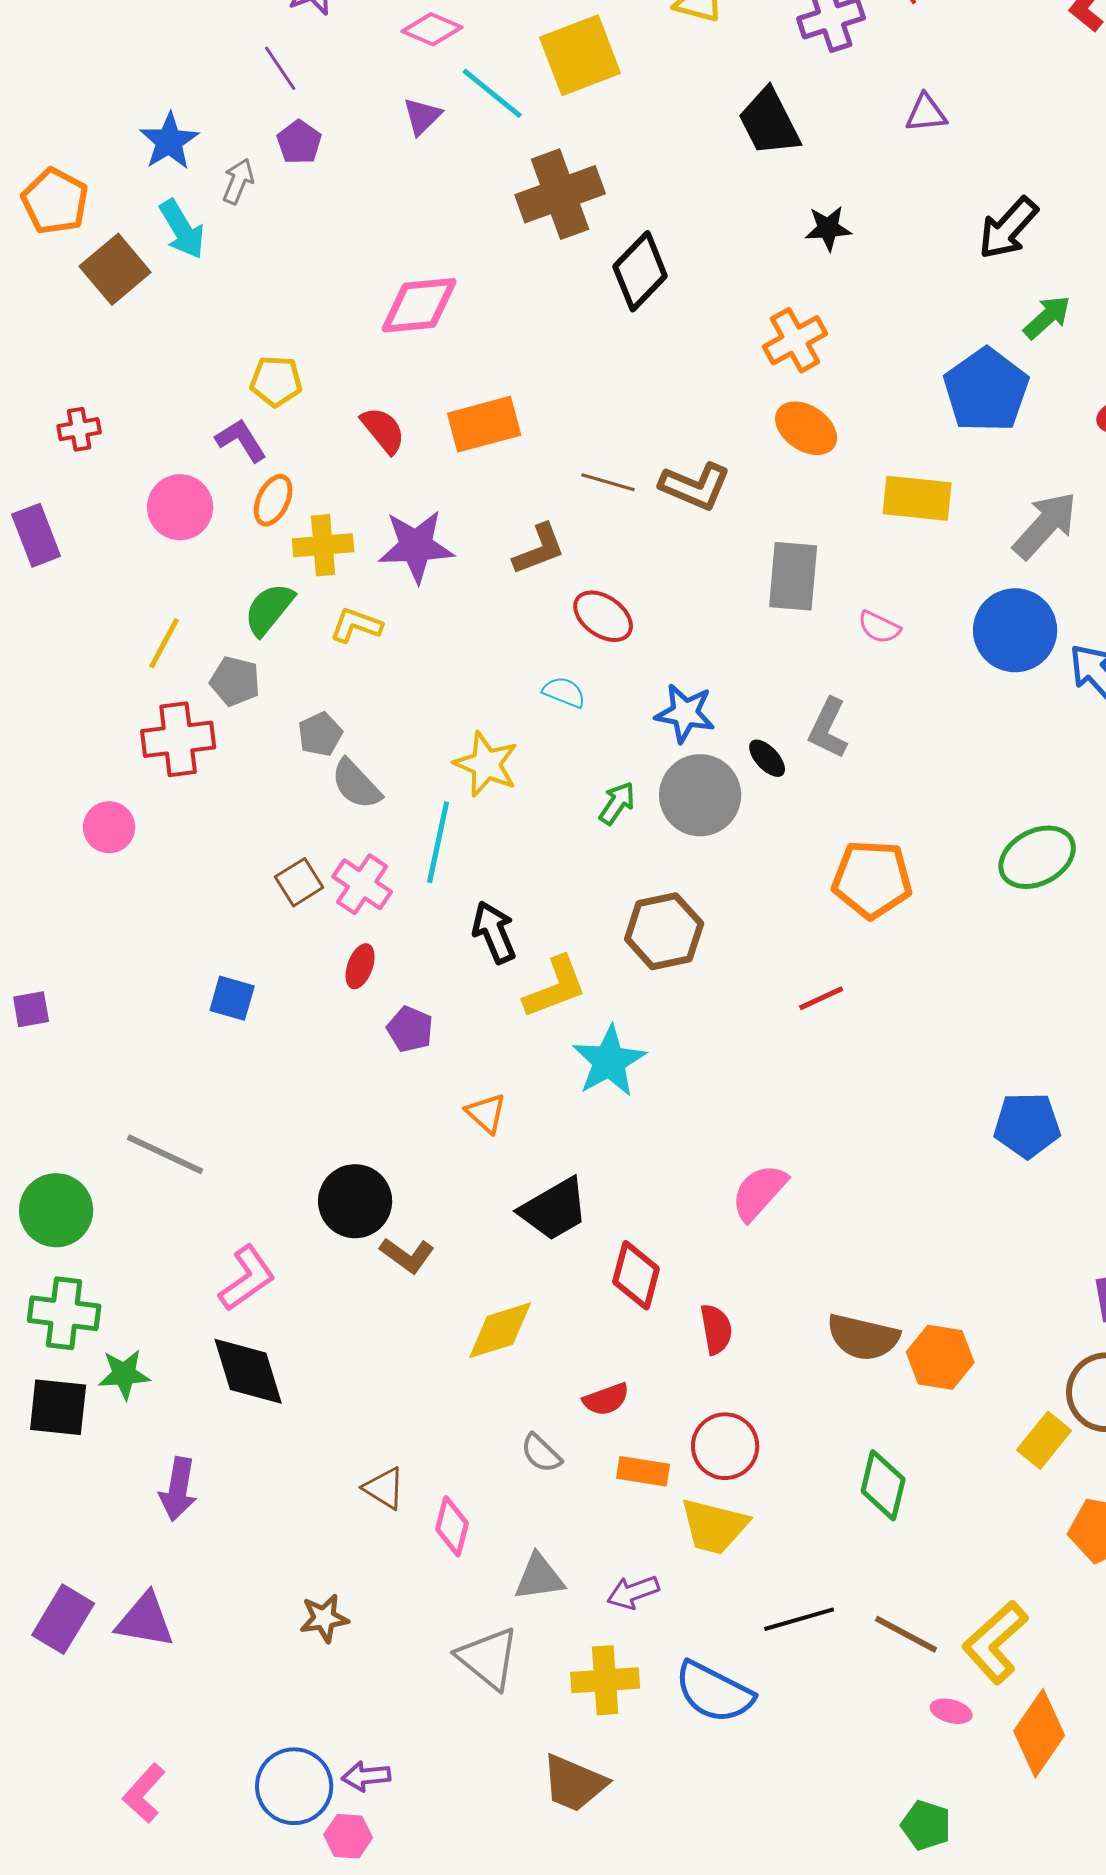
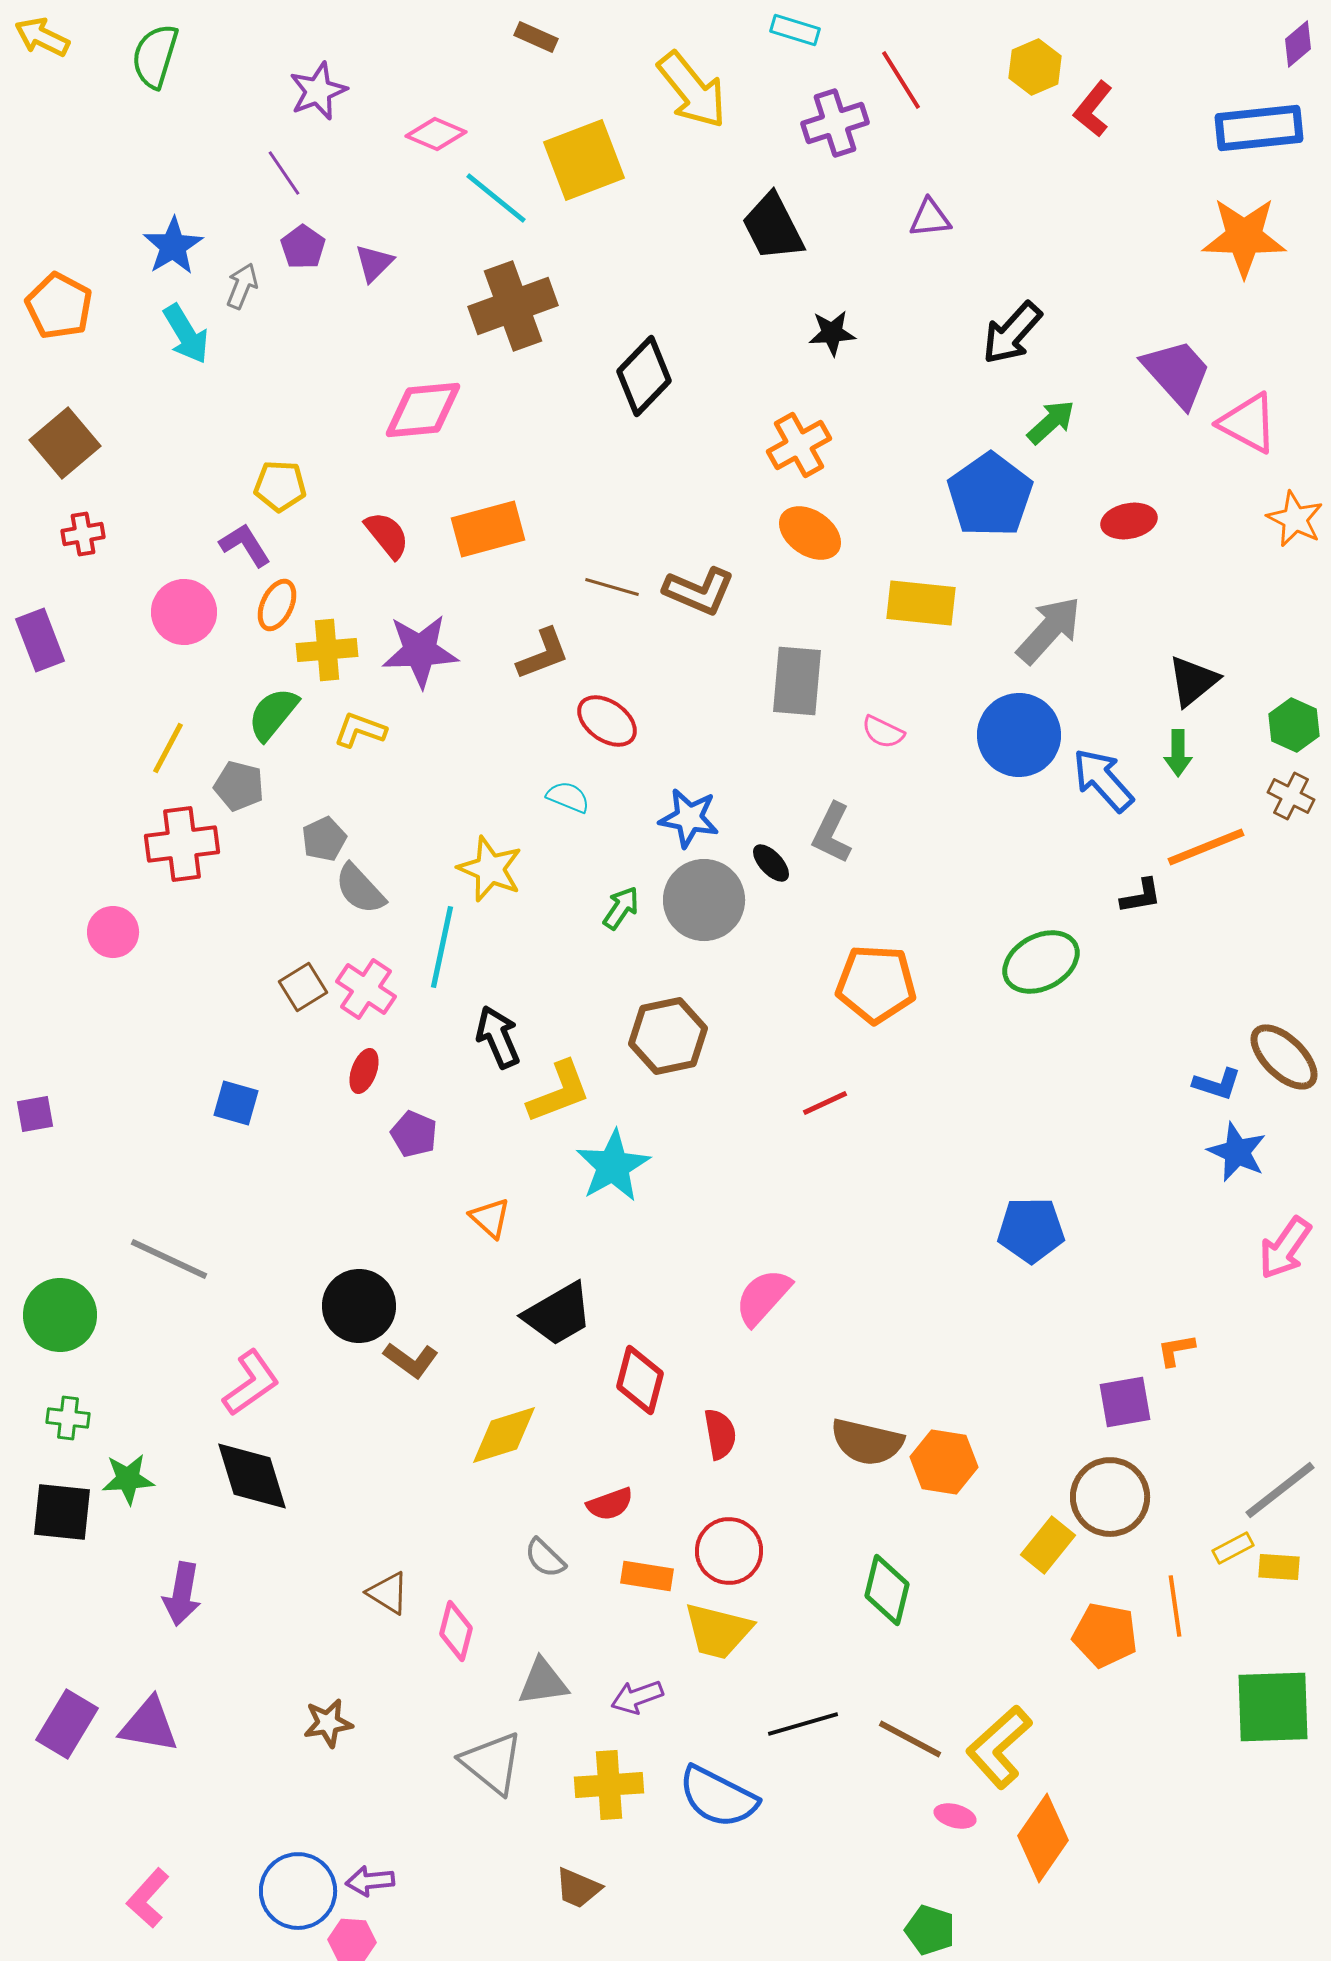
purple triangle: (422, 116) -> (374, 263), moved
brown cross: (560, 194) -> (513, 306), moved
brown square: (115, 269) -> (65, 443), moved
green cross: (64, 1313) -> (68, 1418), size x0.6
brown trapezoid: (574, 1783) -> (578, 1888), size x0.7

